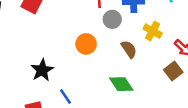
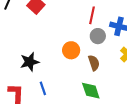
brown semicircle: (129, 49) -> (94, 63), moved

